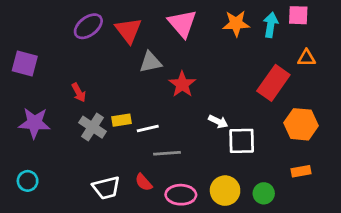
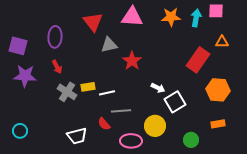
pink triangle: (182, 23) -> (132, 17), turned -45
purple ellipse: (88, 26) -> (55, 37), moved, turned -50
purple star: (34, 123) -> (25, 76), moved
white square: (242, 141) -> (175, 102), turned -30
red semicircle: (144, 182) -> (104, 124), moved
yellow circle: (225, 191) -> (155, 126), moved

